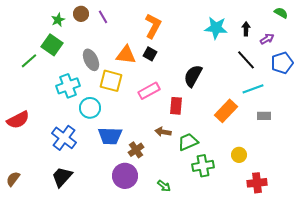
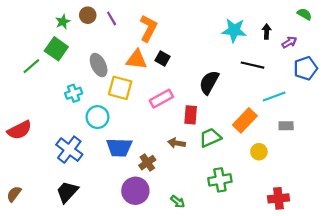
orange L-shape: (153, 26) -> (148, 28), moved
black line: (246, 60) -> (252, 65), moved, turned -35
cyan cross: (68, 86) -> (74, 93), size x0.7
green trapezoid: (188, 142) -> (210, 138), moved
yellow circle: (239, 155) -> (259, 152), moved

